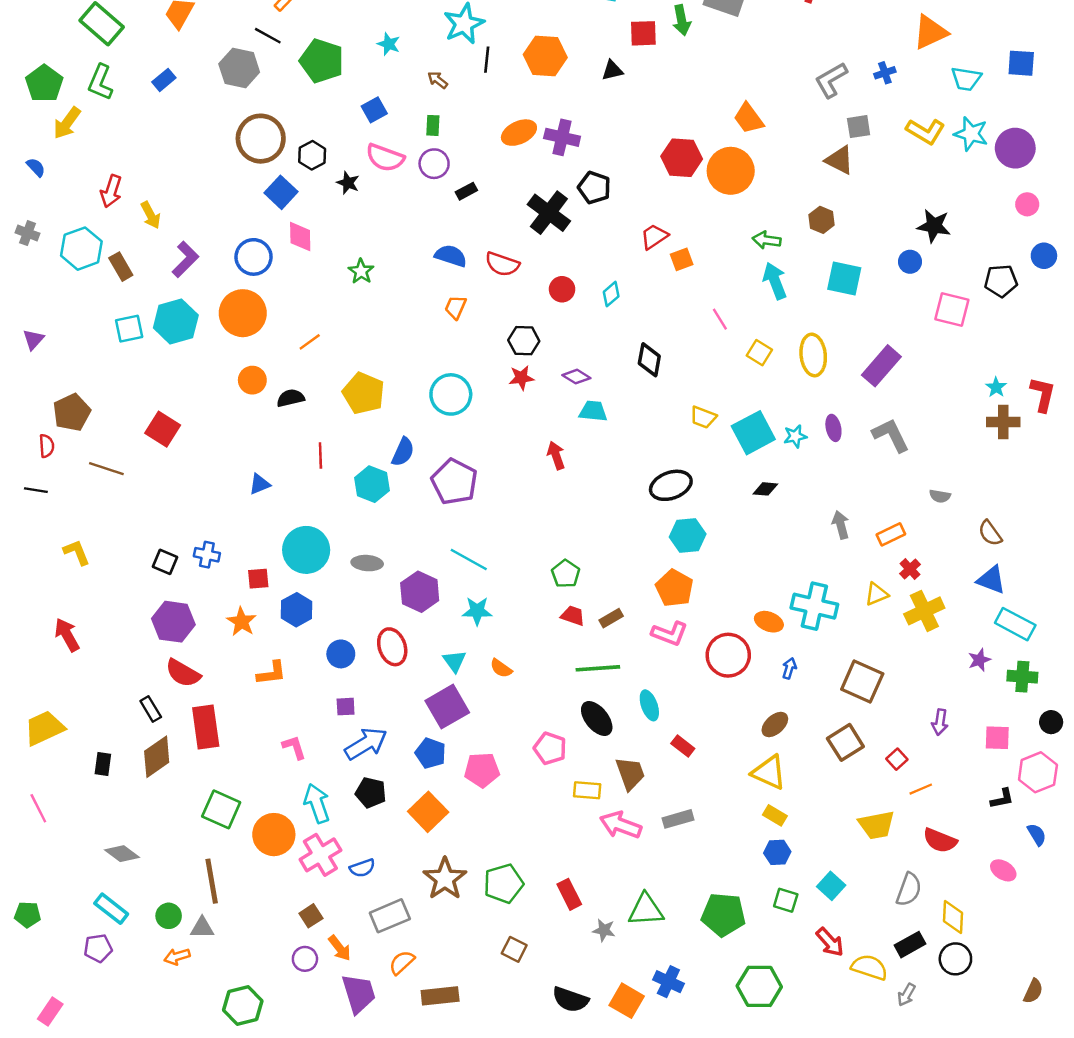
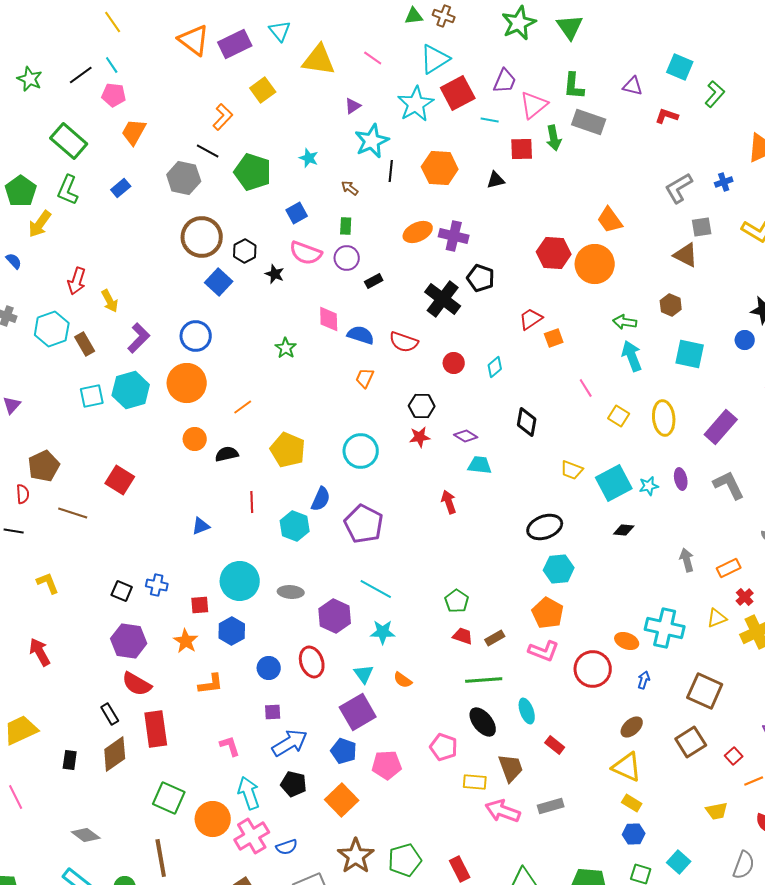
pink diamond: (300, 237) -> (329, 319), moved
yellow trapezoid: (877, 825) -> (717, 811), size x0.7

